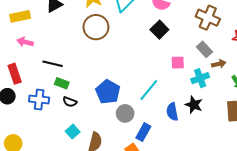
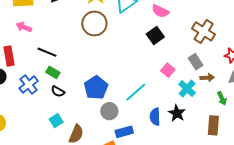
pink square: (178, 63) -> (168, 70), turned 32
cyan cross: (200, 78) -> (187, 89), turned -36
blue cross: (39, 100) -> (29, 85), turned 36
blue rectangle: (143, 132) -> (124, 132), turned 36

